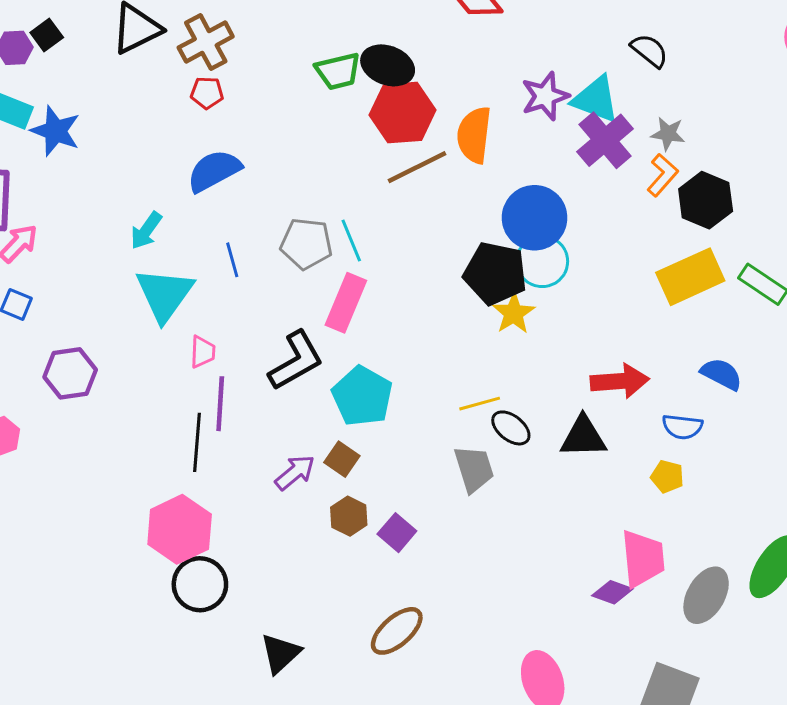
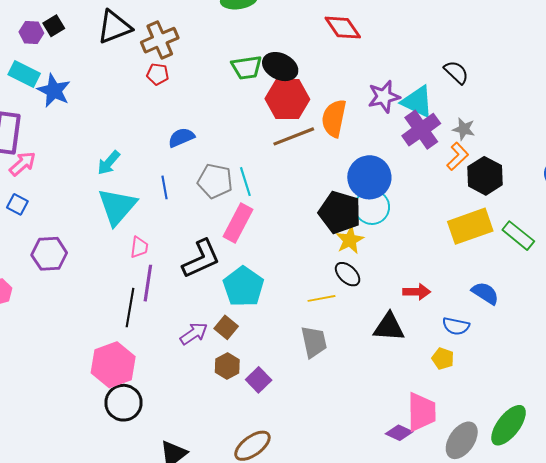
blue semicircle: (214, 171) -> (181, 137), moved, size x0.7
red arrow: (620, 381) -> (417, 292), size x0.7
black ellipse: (511, 428) -> (348, 274), moved

